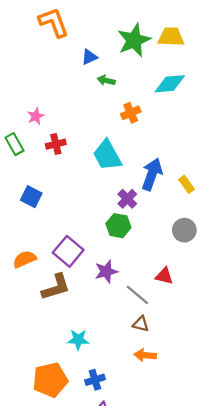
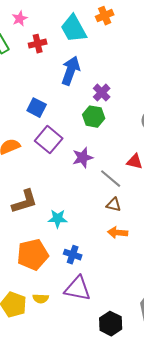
cyan trapezoid: (107, 155) -> (74, 29), moved
blue arrow: (152, 174) -> (71, 71), moved
blue square: (31, 197) -> (37, 108), moved
brown L-shape: (56, 287) -> (25, 202), moved
blue cross: (95, 380) -> (73, 255), turned 36

